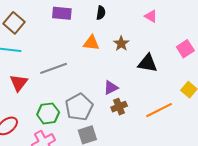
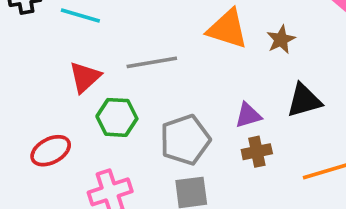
orange triangle: (91, 43) -> (227, 29), size x1.4
black triangle: (147, 63) -> (304, 101), moved, turned -35
green hexagon: (48, 113) -> (117, 117), moved

